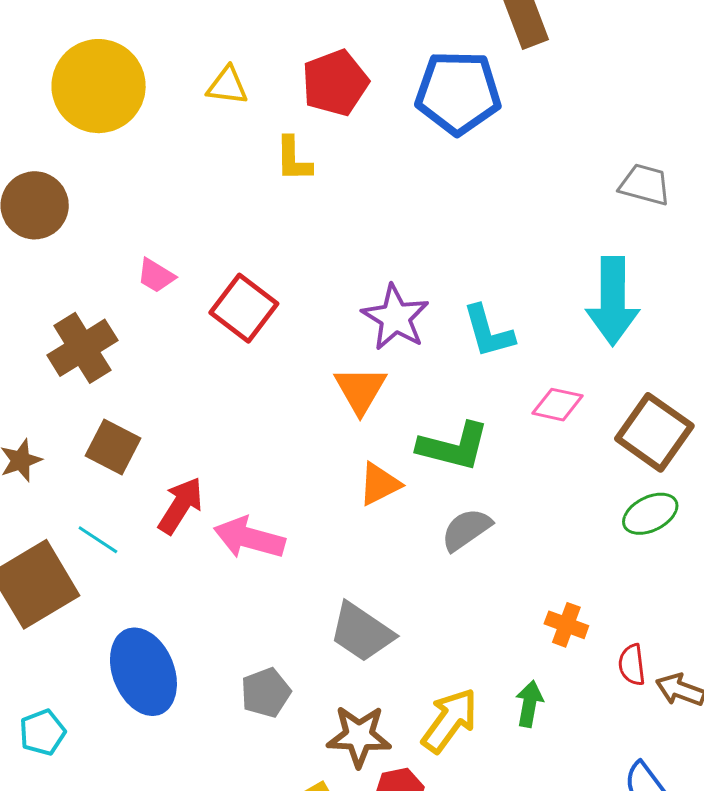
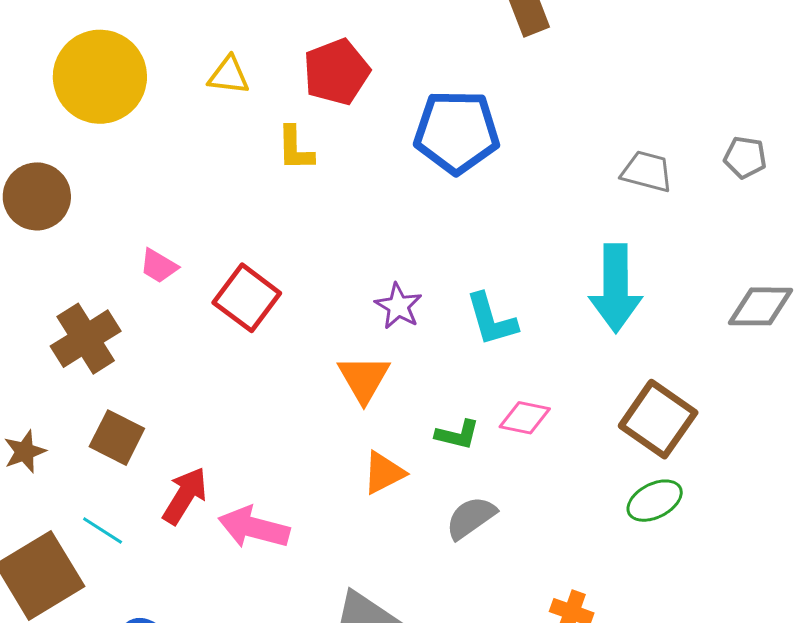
blue pentagon: (458, 93) -> (457, 132), moved
purple star: (395, 317) -> (398, 306), size x0.7
pink diamond: (558, 405) -> (525, 418), moved
green L-shape: (453, 446) -> (457, 435), size x0.6

